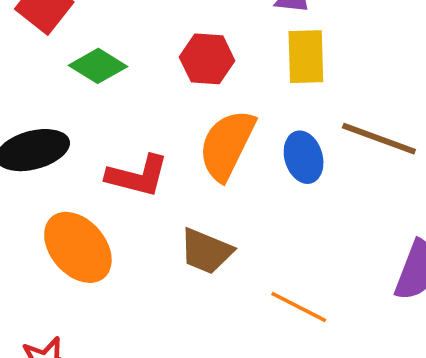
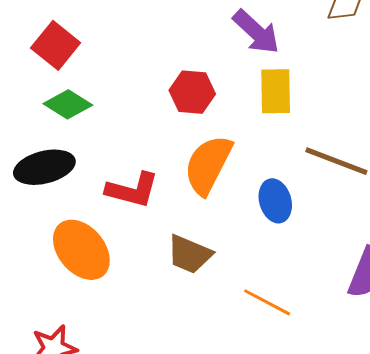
green diamond: (98, 66) -> (68, 104), moved
blue ellipse: (304, 157) -> (275, 201), moved

